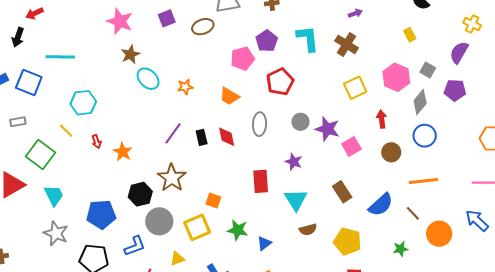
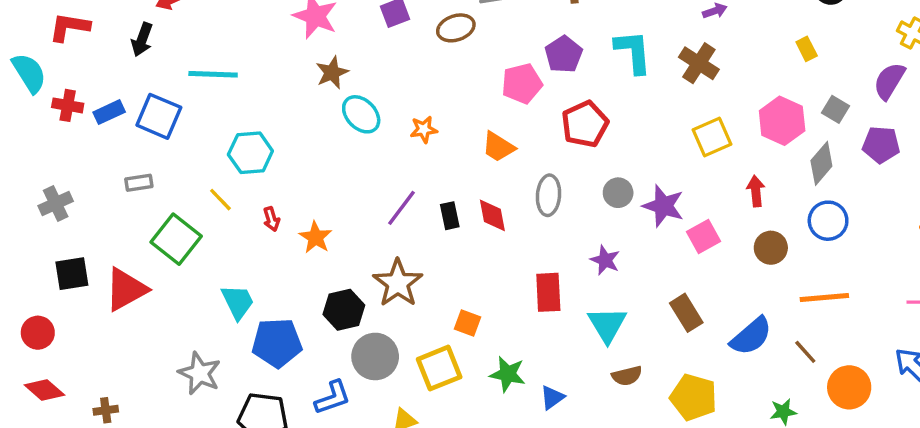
cyan trapezoid: (54, 195) -> (238, 302), moved

